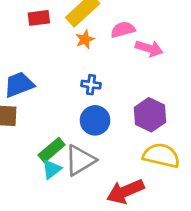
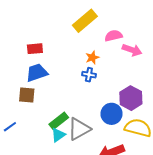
red rectangle: (39, 18) -> (35, 49), moved
orange star: (85, 39) -> (92, 57), moved
blue circle: (95, 120) -> (111, 114), moved

